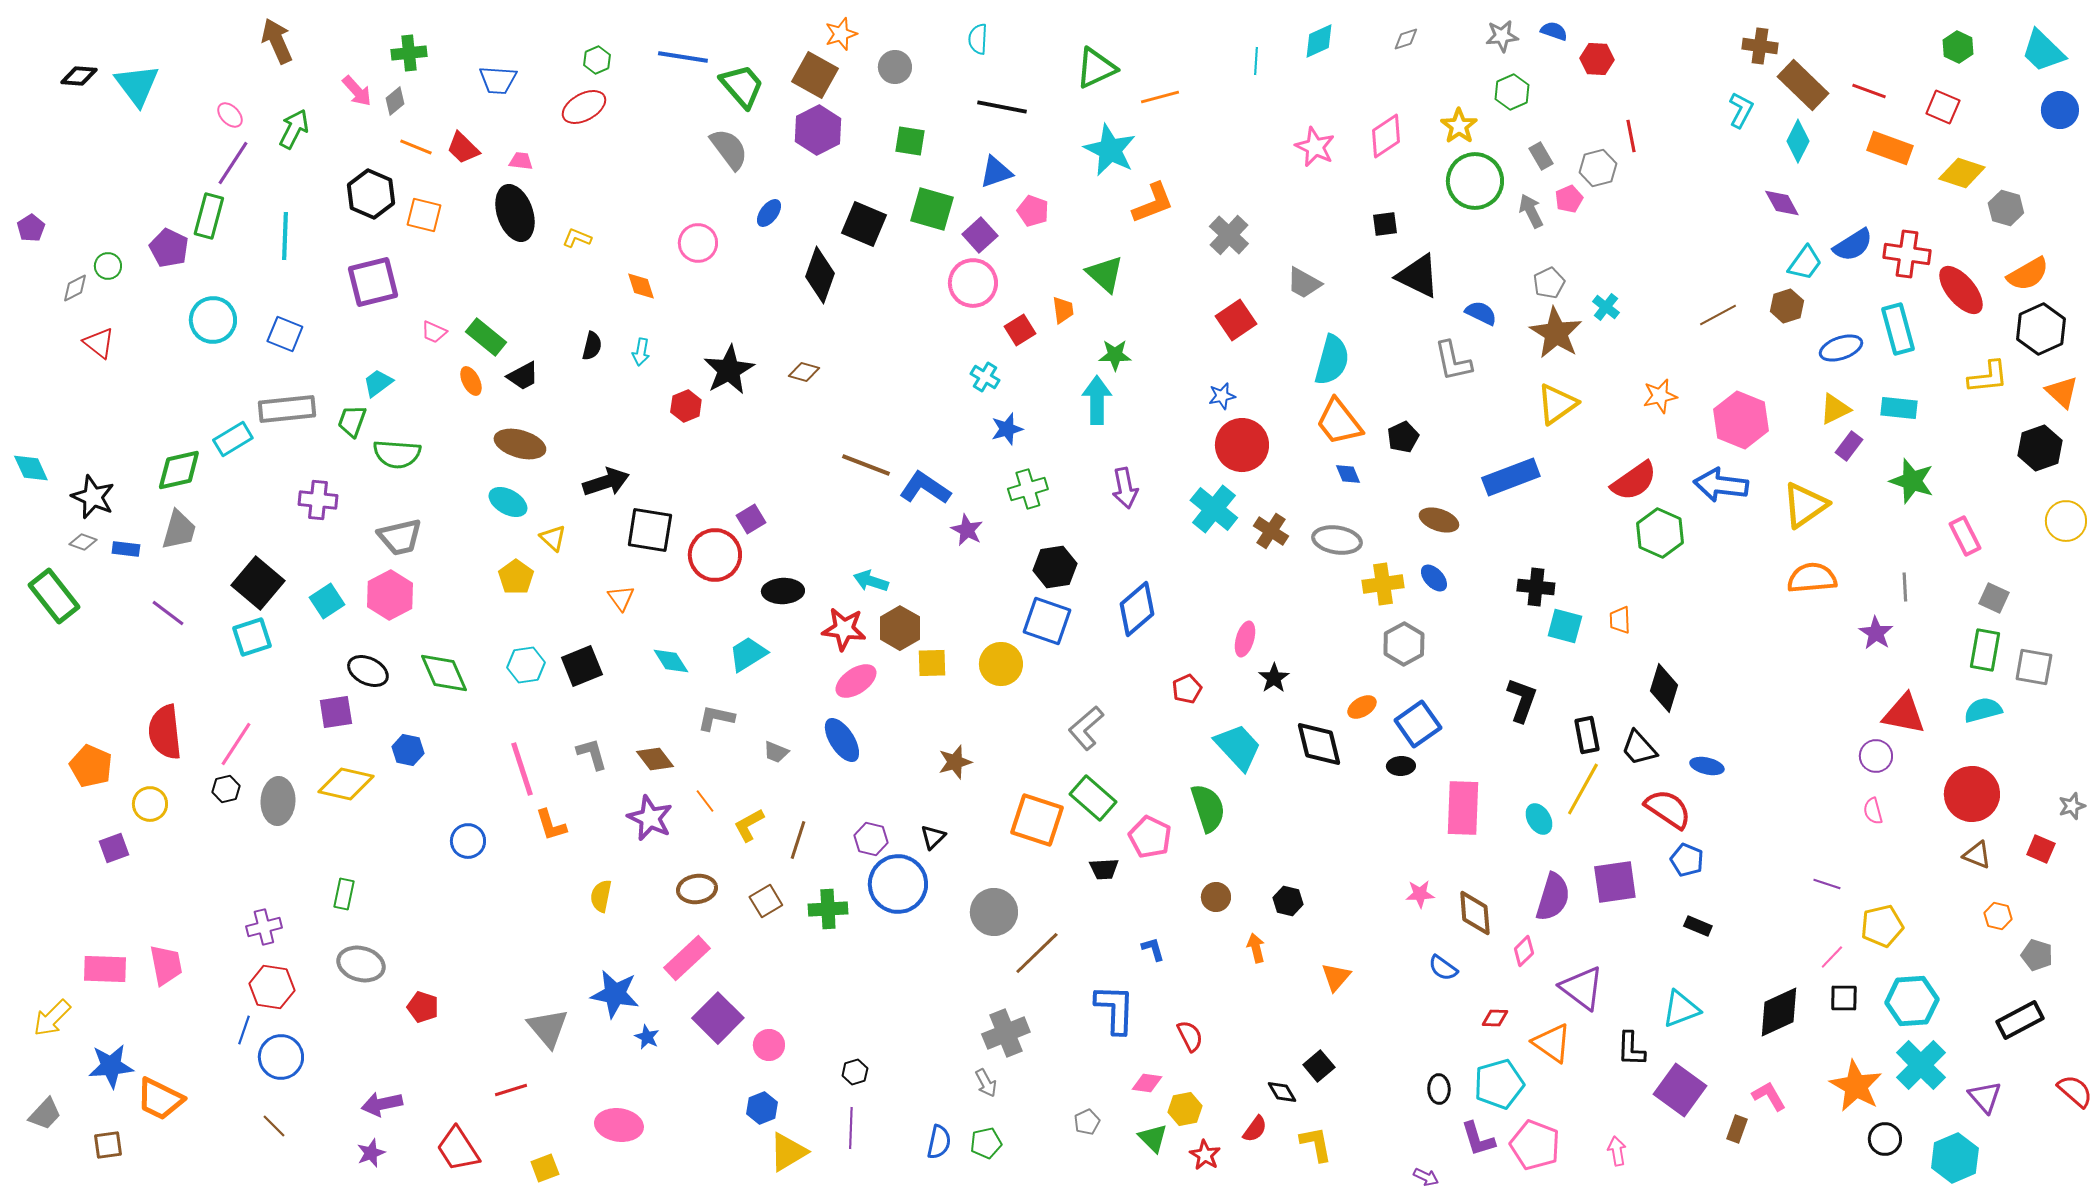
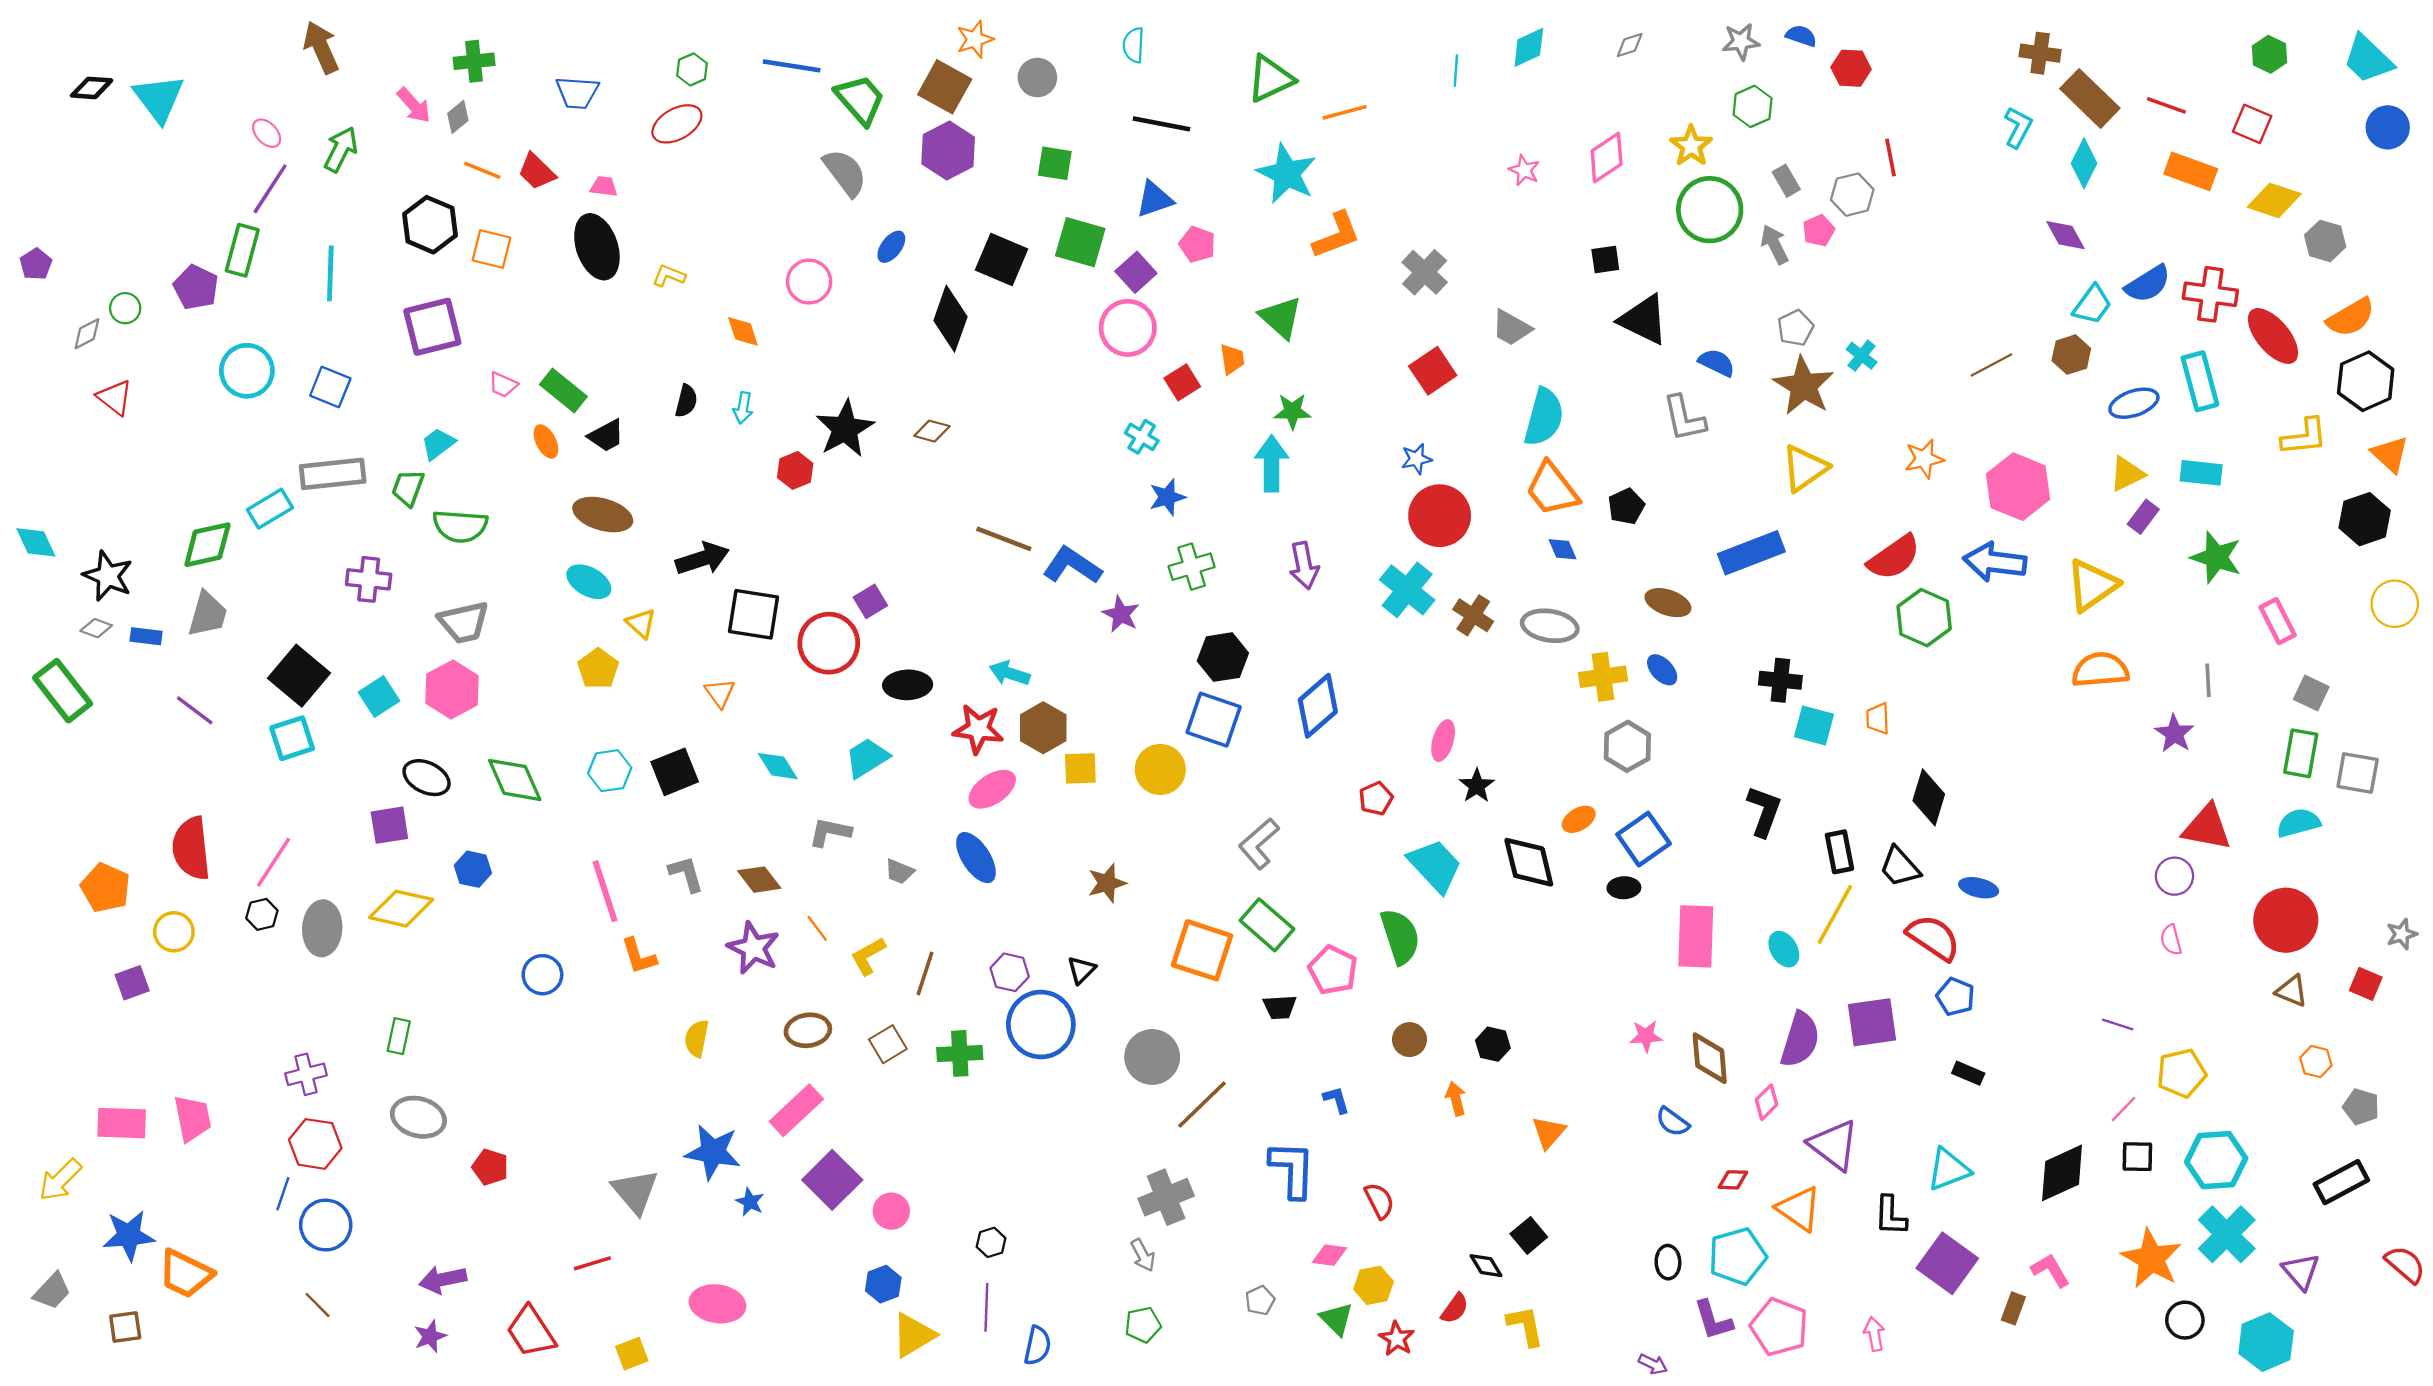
pink star: (1315, 147) -> (1524, 170), size x0.7
blue semicircle: (939, 1142) -> (1037, 1346), moved

